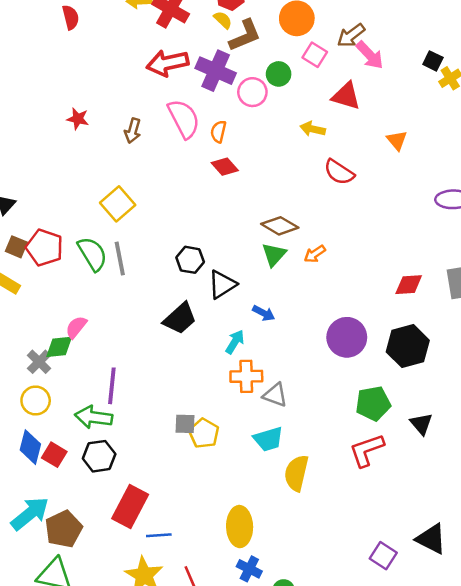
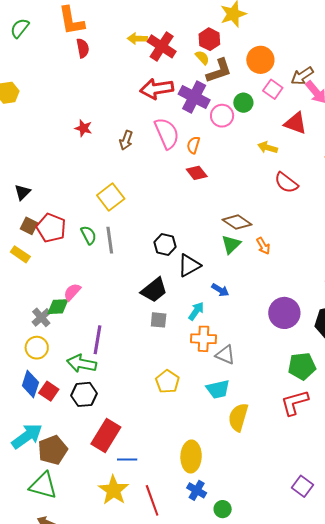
green semicircle: (92, 254) -> (88, 235), size x0.7
orange arrow: (315, 254) -> (263, 246), turned -90
gray square: (185, 424) -> (159, 320), moved

